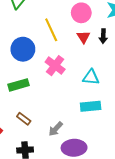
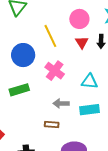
brown rectangle: (24, 119) -> (52, 125), moved, turned -32
gray arrow: (56, 129) -> (61, 103), moved, turned 49

